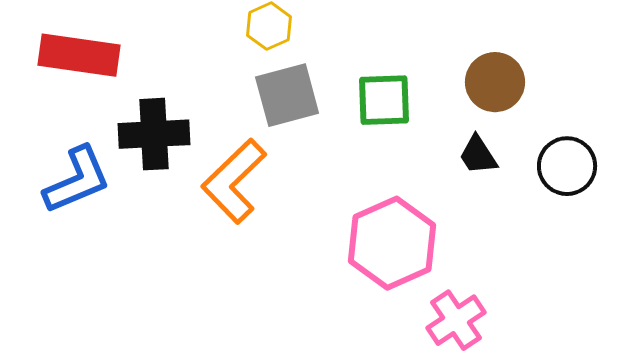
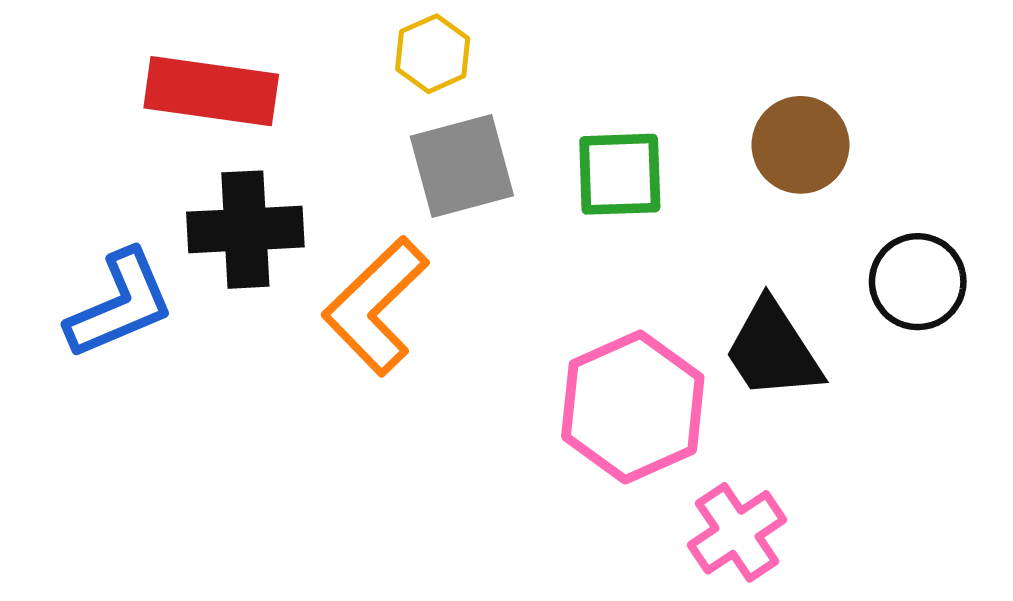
red rectangle: (79, 55) -> (211, 91), moved
black trapezoid: (478, 155) -> (773, 350), moved, size x1.6

